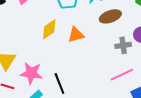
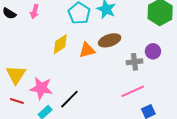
brown ellipse: (110, 16) -> (110, 40), moved
black line: (59, 84) -> (69, 99), turned 65

